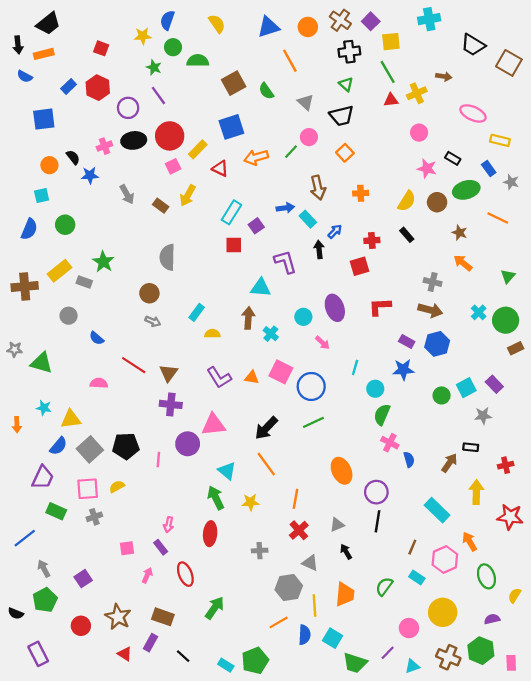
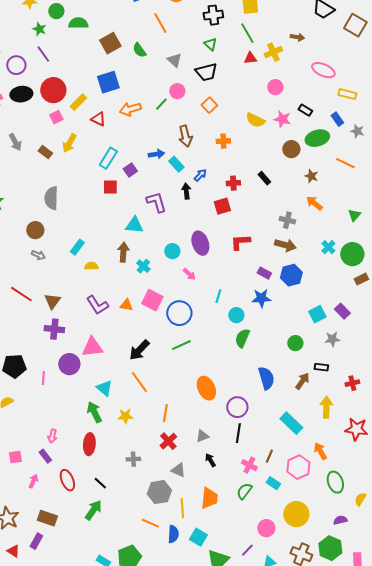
yellow semicircle: (407, 201) -> (255, 120), moved, turned 84
green circle: (442, 395) -> (295, 343), moved
pink cross: (390, 443) -> (249, 465), moved
blue semicircle: (409, 460) -> (266, 378), size x1.6
orange line: (279, 622) -> (150, 523), turned 54
black line: (183, 656) -> (100, 483), moved

